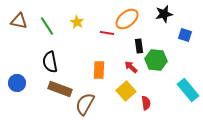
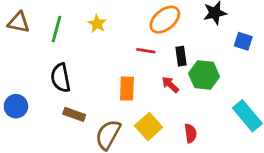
green line: (47, 26) -> (57, 29), turned 48
red line: (107, 33) -> (146, 51), moved
brown rectangle: (60, 89) -> (74, 114), size x0.7
yellow square: (126, 91) -> (149, 127), moved

